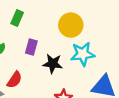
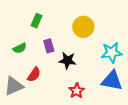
purple rectangle: (31, 47) -> (49, 46), turned -32
cyan star: (83, 54) -> (112, 53), moved

